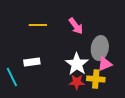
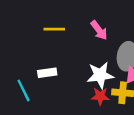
white star: (77, 64) -> (100, 75), turned 30

